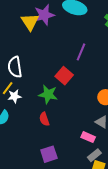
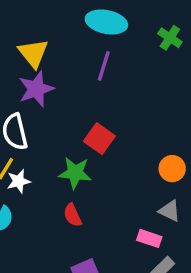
purple star: (44, 15) -> (36, 89), moved
purple line: (81, 52) -> (104, 66), moved

